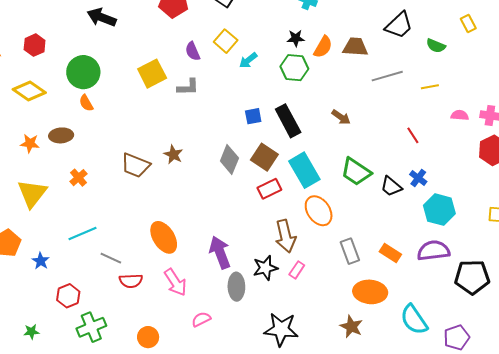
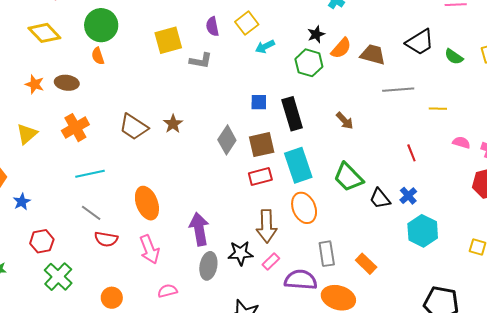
black star: (296, 38) -> (316, 34), turned -30
green semicircle: (436, 46) -> (454, 57), moved
brown square: (264, 157) -> (262, 145), turned 32
orange cross: (79, 178) -> (75, 128), size x1.5
yellow triangle: (32, 194) -> (27, 134), size x0.7
cyan line: (83, 234) -> (90, 174), moved
purple semicircle: (433, 251) -> (301, 280), moved
green cross: (91, 327) -> (58, 277), turned -36

